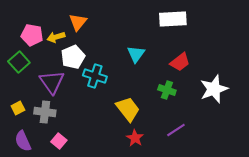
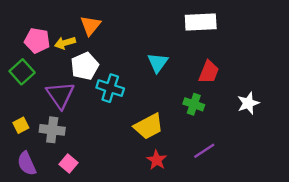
red trapezoid: (180, 62) -> (209, 72), turned -30
white star: (214, 89) -> (248, 103), size x0.7
yellow trapezoid: (128, 109) -> (148, 126), turned 100

